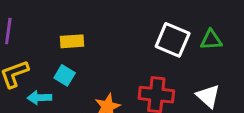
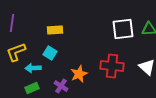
white square: (173, 40) -> (123, 29), turned -30

